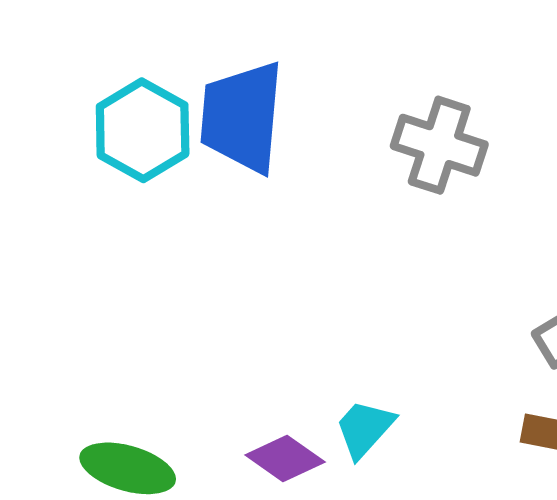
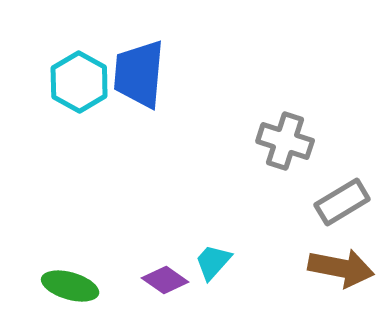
gray cross: (439, 145) -> (285, 141), moved

